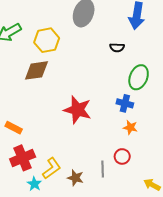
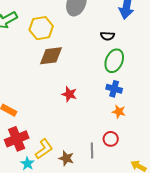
brown diamond: (36, 70) -> (51, 56), moved
green ellipse: (139, 77) -> (114, 61), moved
red star: (78, 110) -> (69, 94), size x0.6

